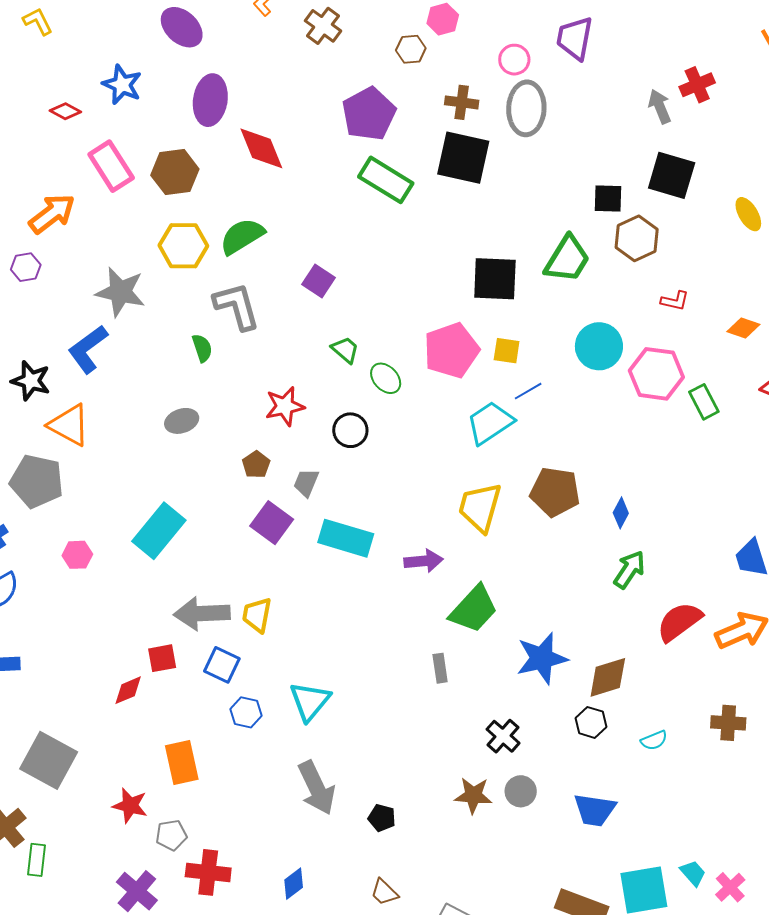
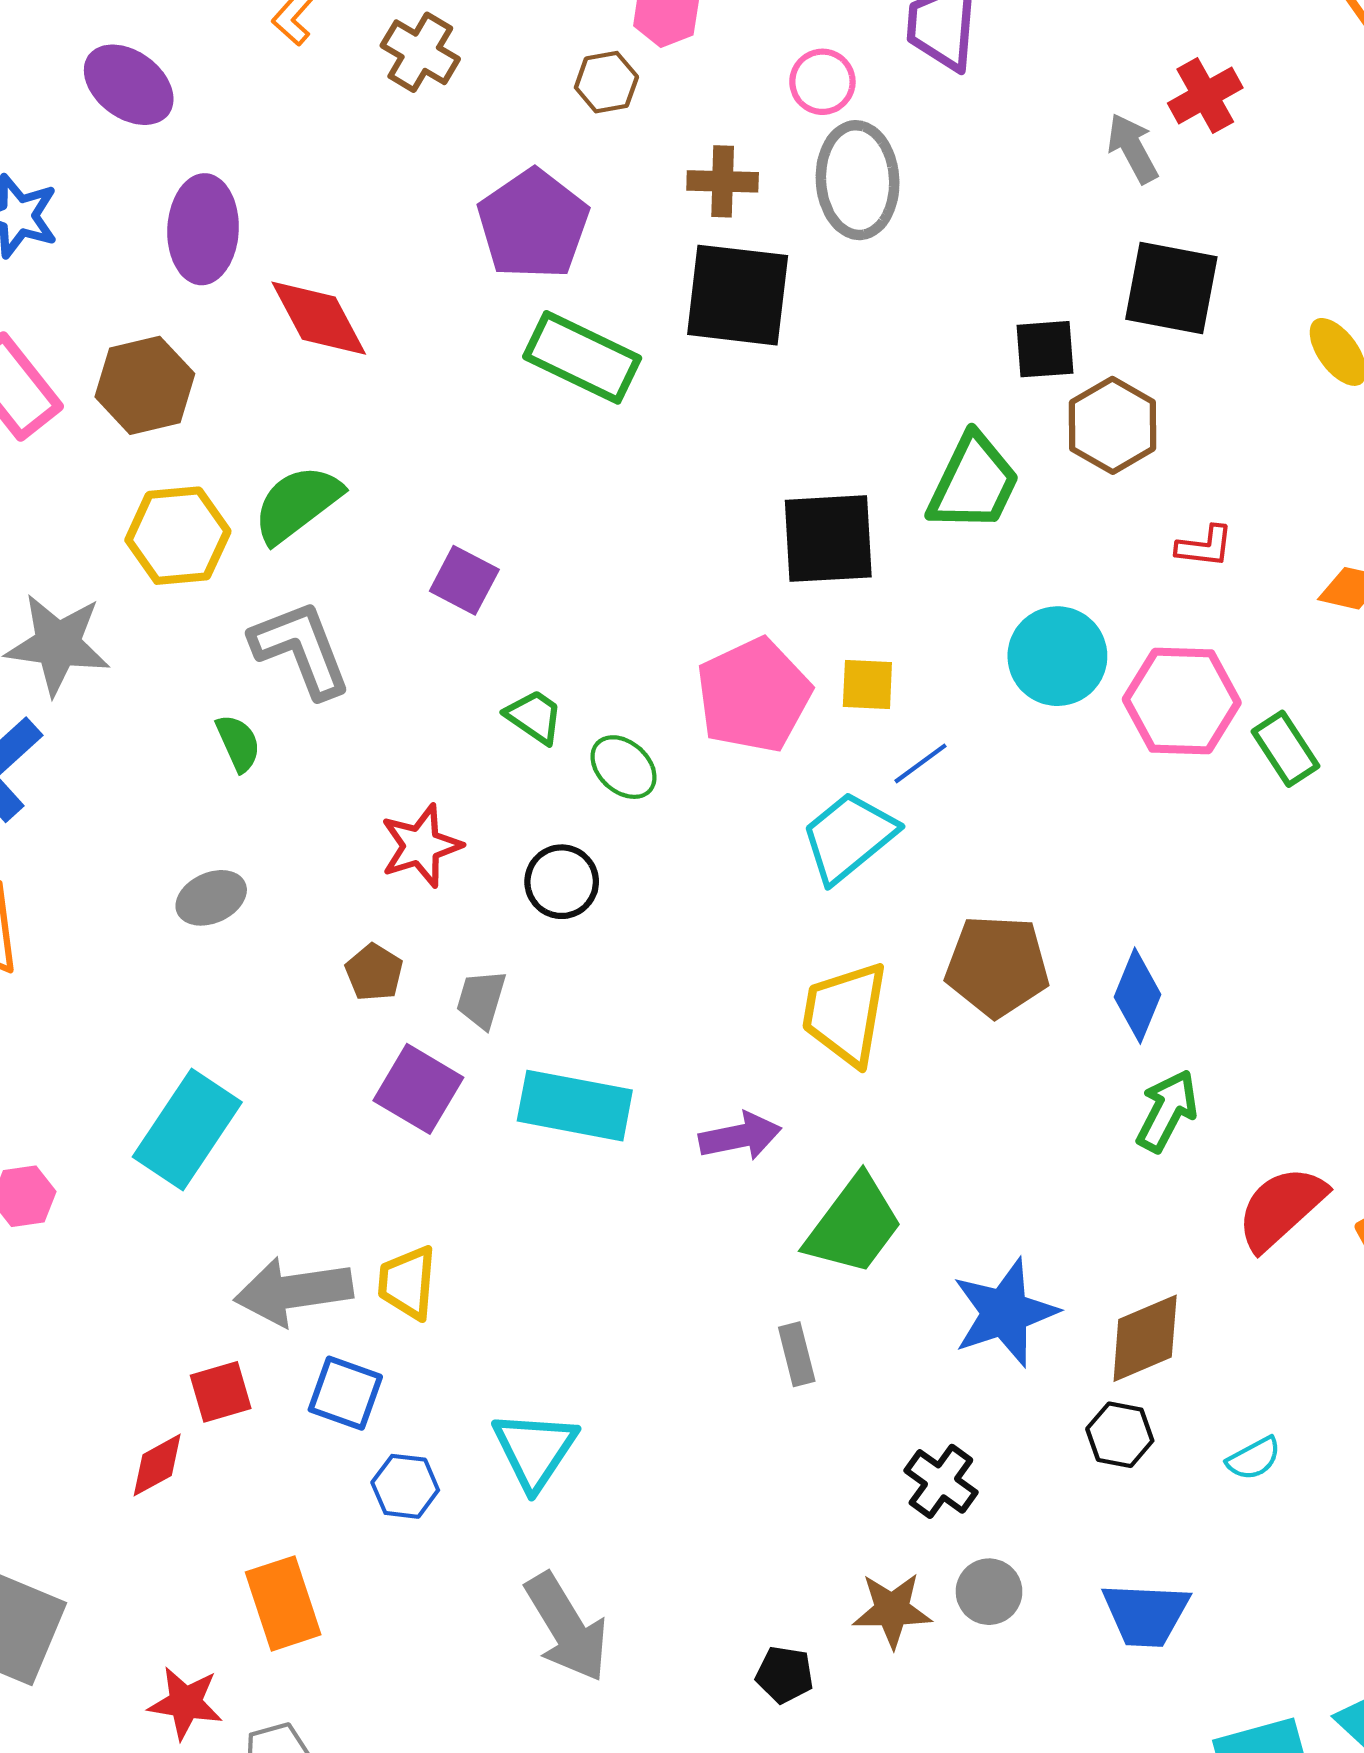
blue diamond: (621, 513) -> (1138, 996), size x1.4
black pentagon: (382, 818) -> (785, 1675), moved

